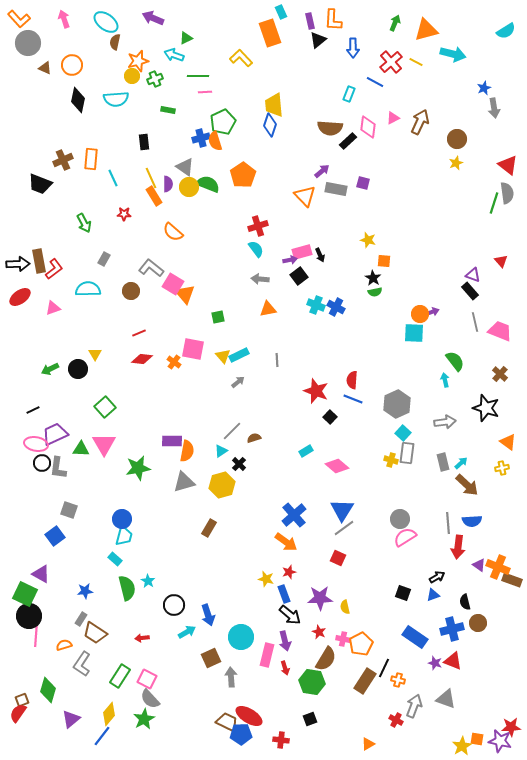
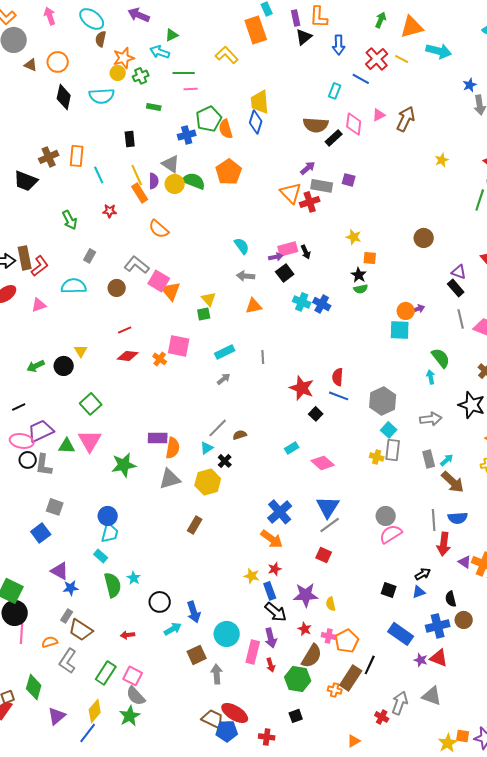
brown circle: (457, 139) -> (424, 238), moved
orange semicircle: (215, 141) -> (226, 129), moved
red cross: (258, 226) -> (310, 202), moved
yellow triangle: (223, 356) -> (209, 299), moved
purple triangle: (41, 574) -> (60, 571), moved
orange cross: (398, 680) -> (335, 690), moved

